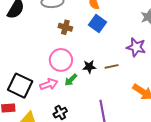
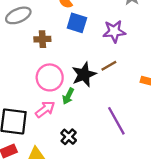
purple star: (136, 47) -> (114, 31), moved
black star: (89, 67) -> (84, 74), size x1.5

